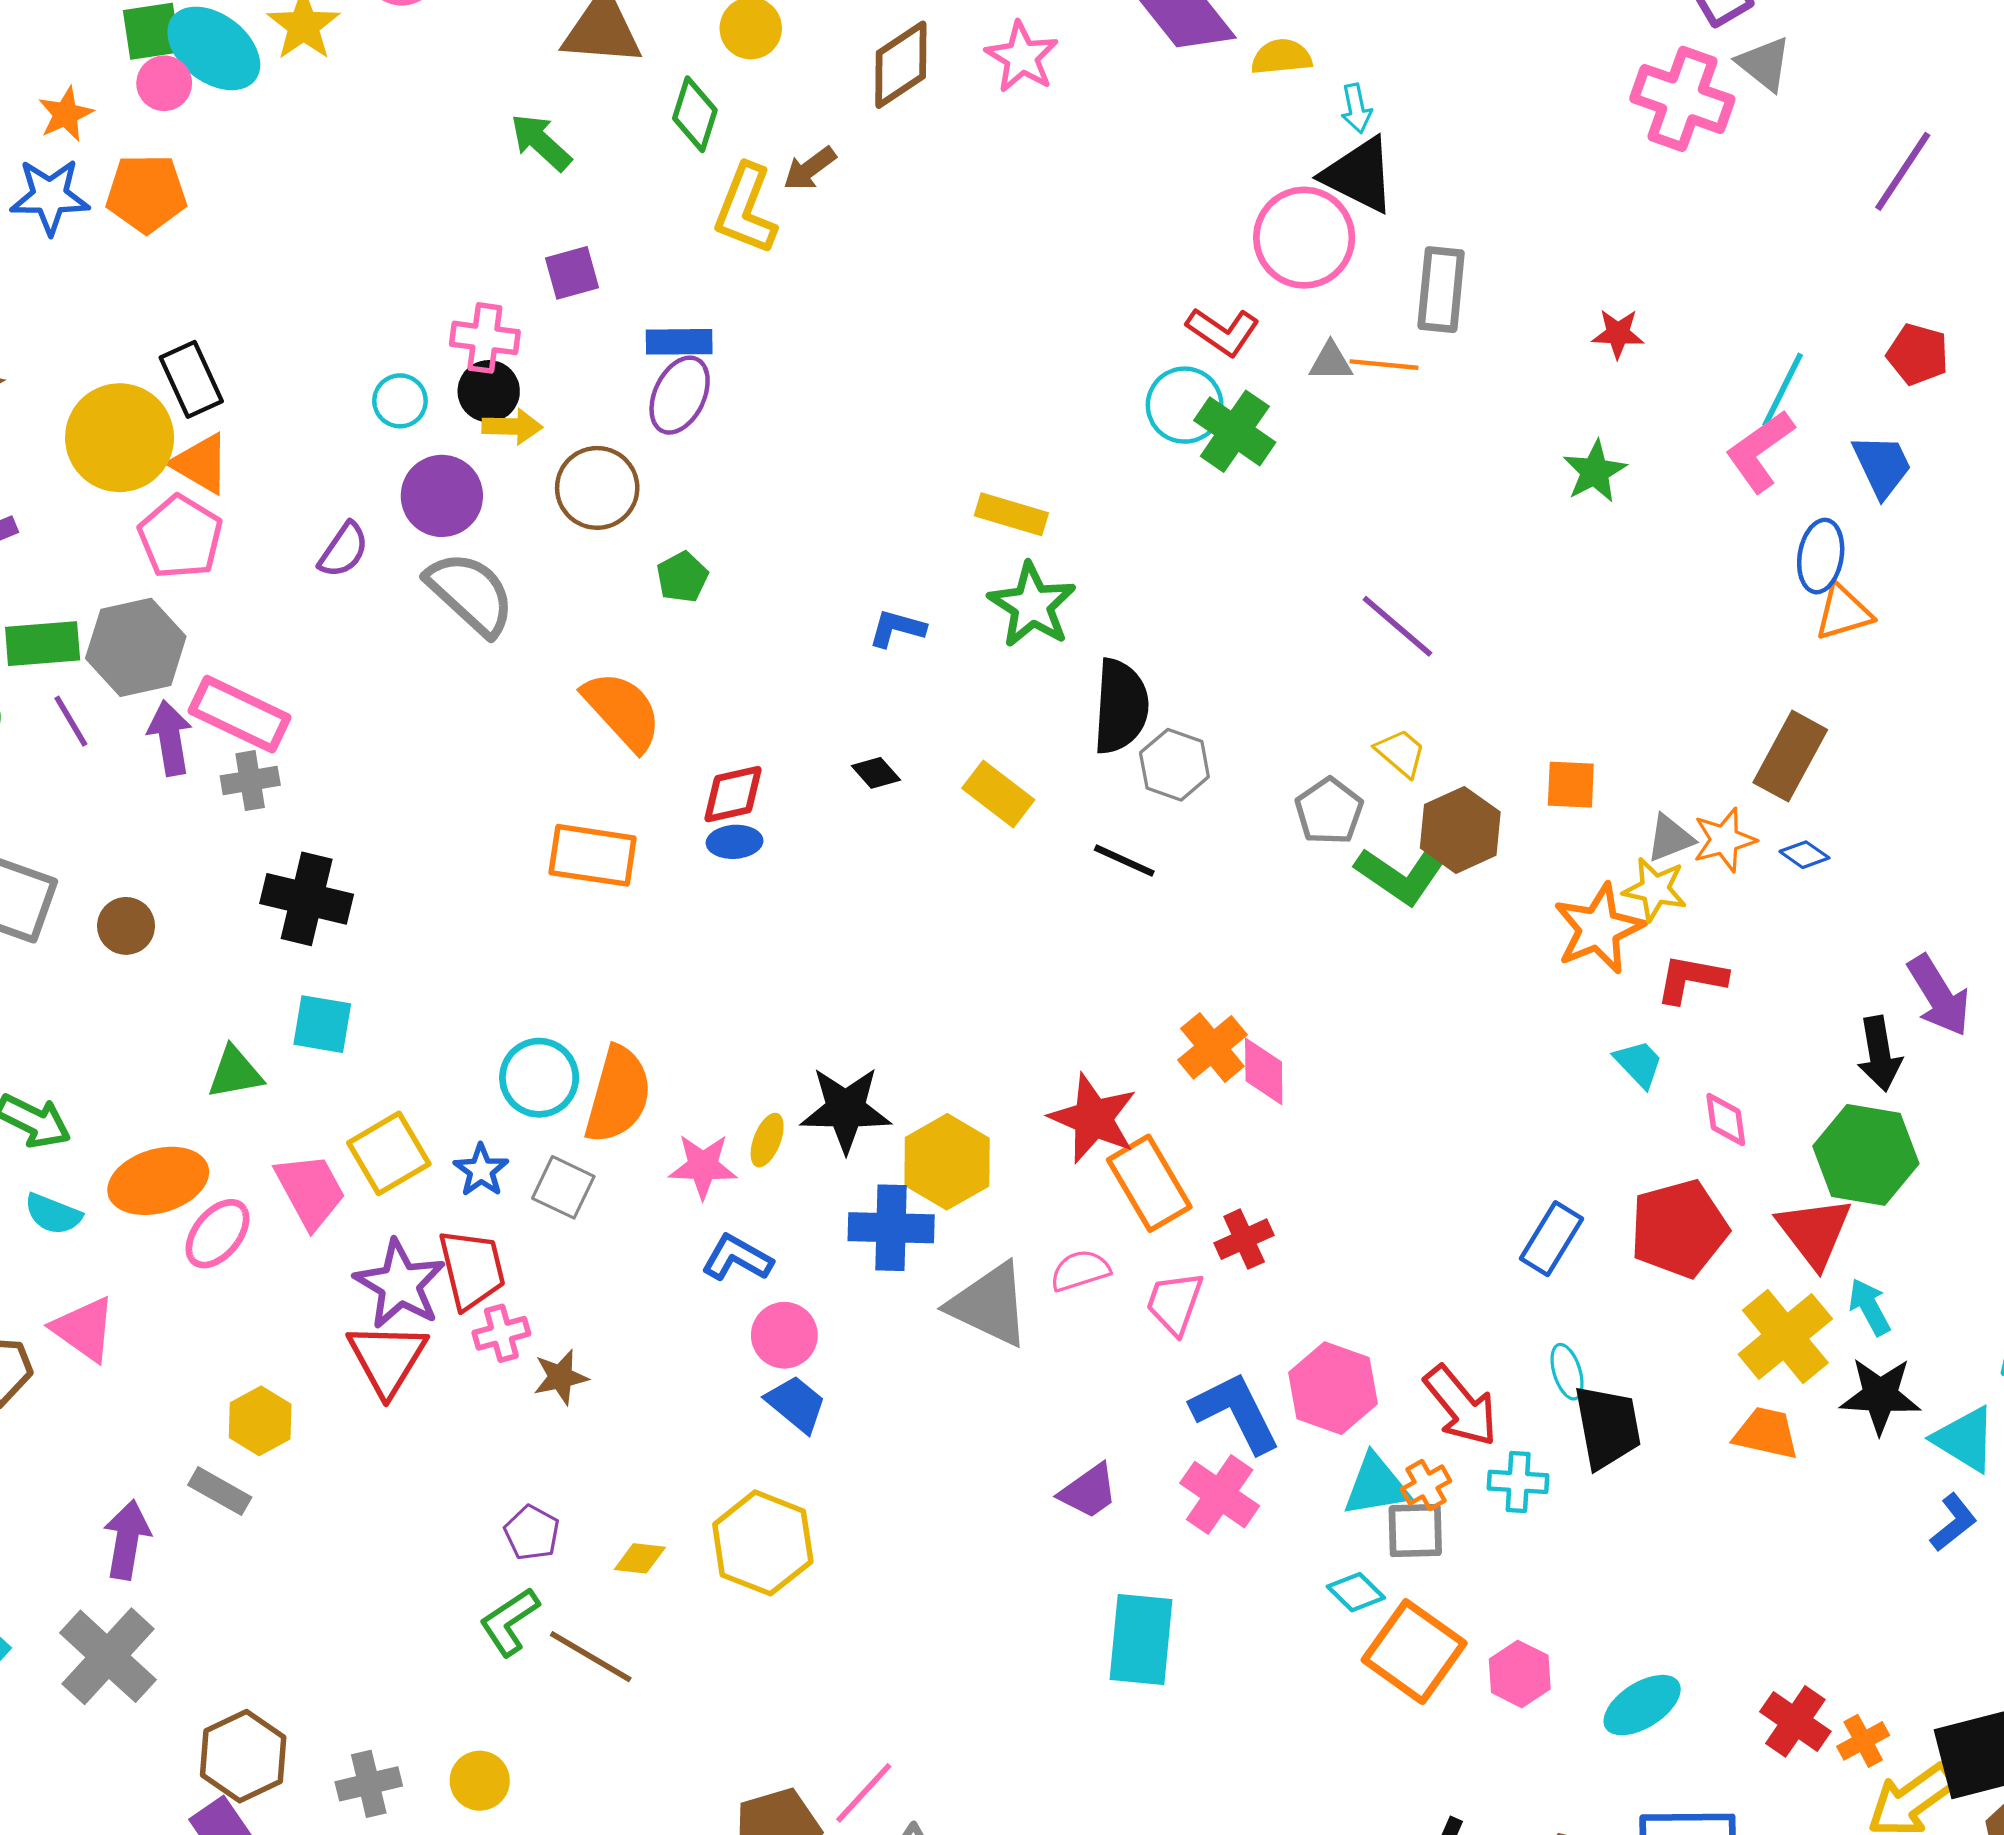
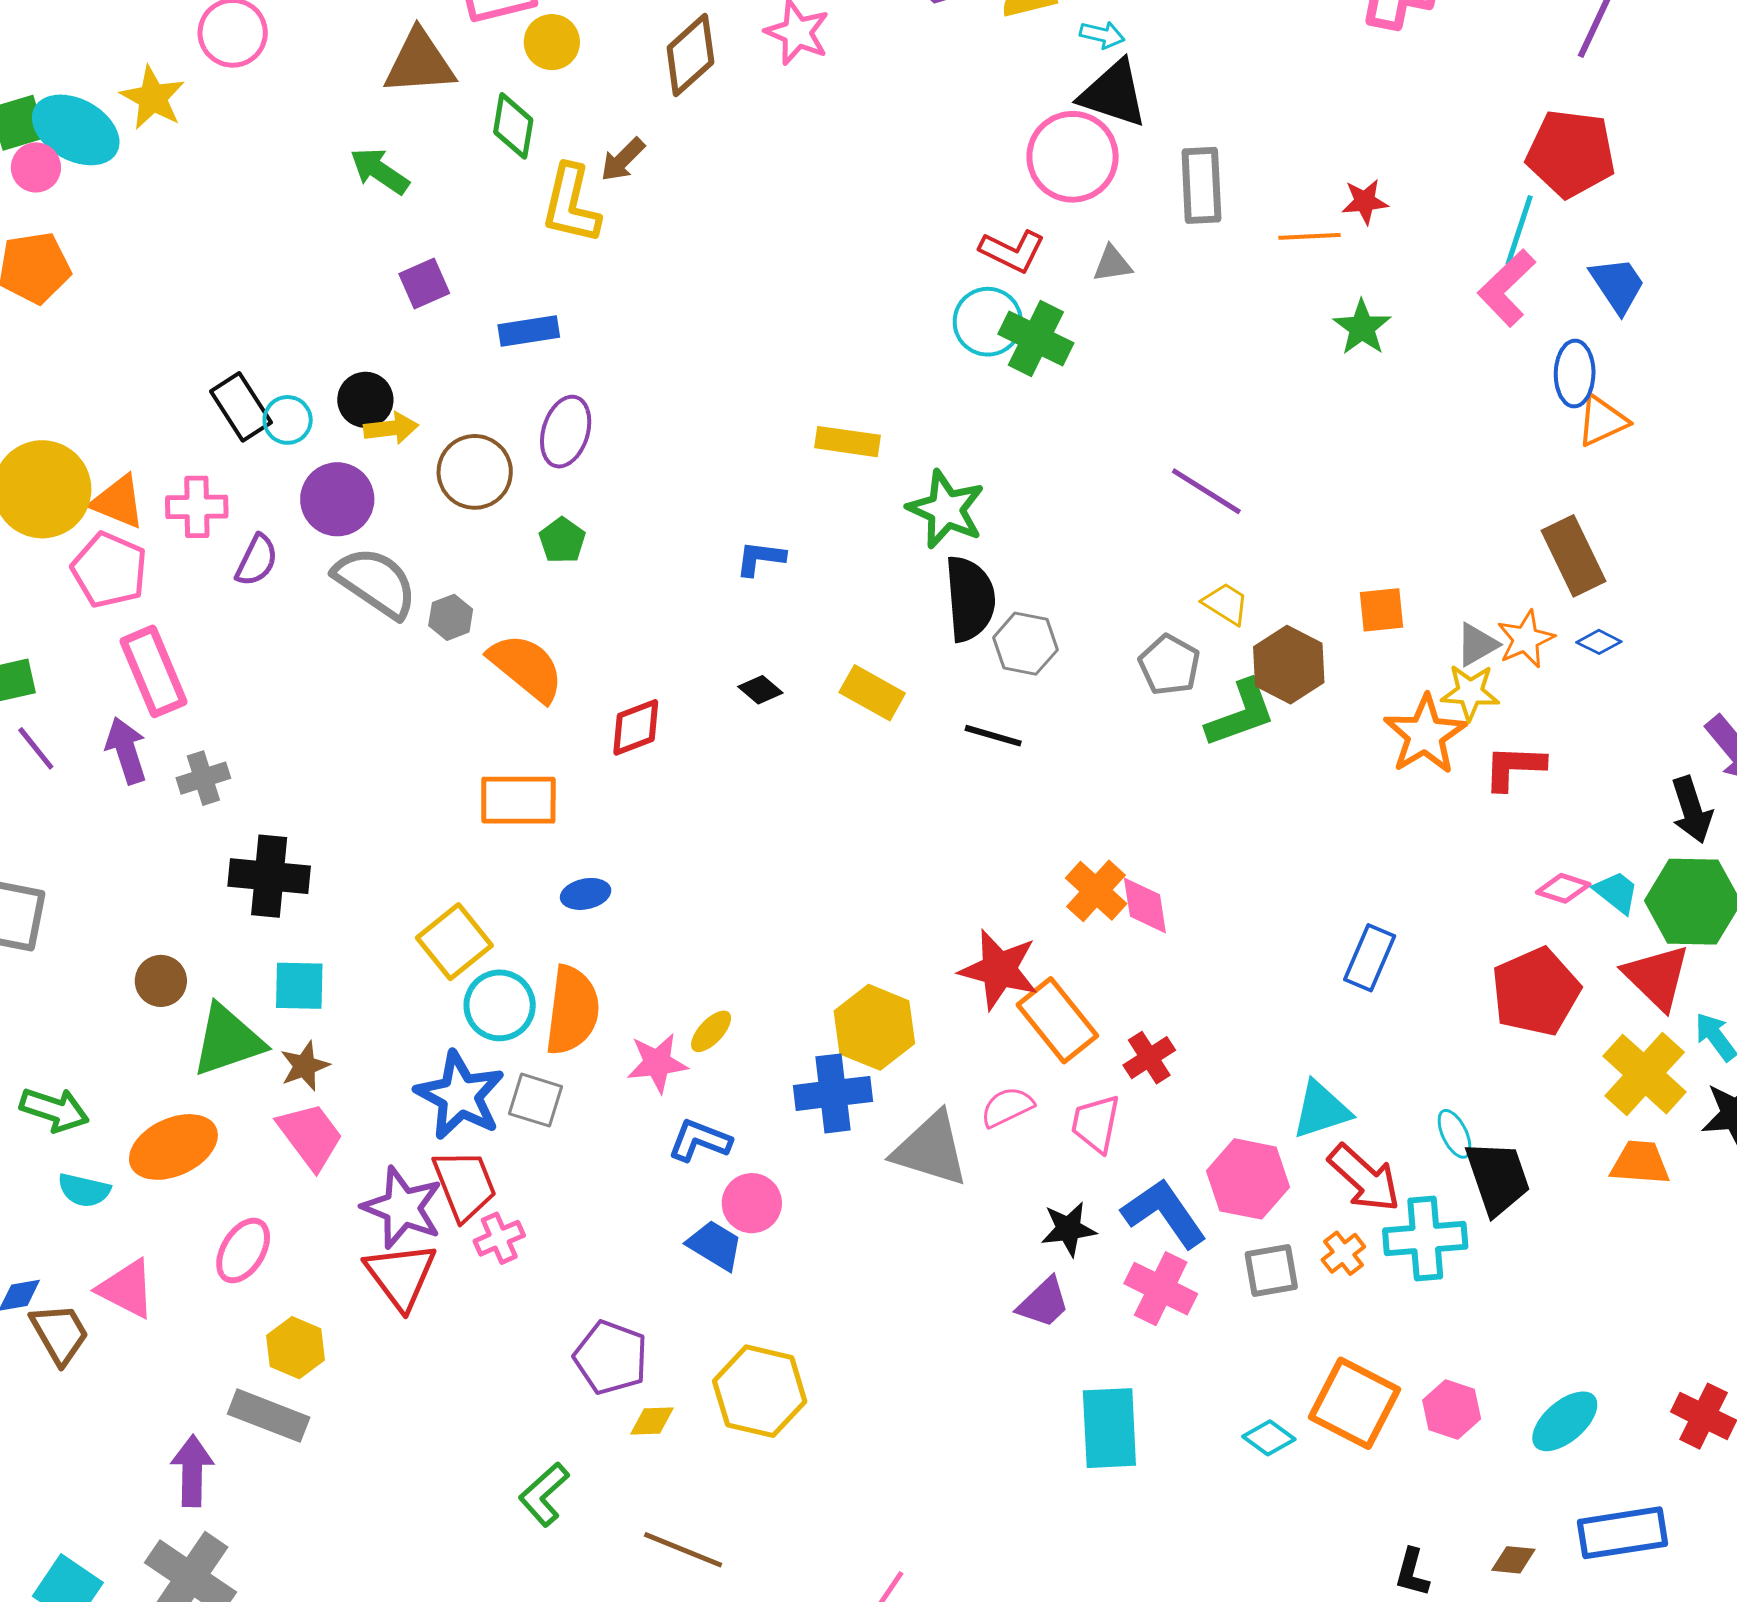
cyan arrow: (1356, 108) -> (1102, 35), turned -57
pink cross: (485, 338) -> (197, 507), moved
red pentagon: (1918, 354) -> (1571, 153), moved, size x1.6
orange line: (1384, 365) -> (1310, 236), moved
black rectangle: (191, 379) -> (241, 407), moved
purple ellipse: (680, 395) -> (566, 432), moved
green star: (1032, 605) -> (946, 509), moved
gray hexagon: (136, 647) -> (451, 617), moved, size x0.5
pink rectangle: (240, 714) -> (153, 671), moved, turned 50
brown rectangle: (1790, 756) -> (1573, 556), turned -46
blue ellipse: (735, 842) -> (586, 894), moved
green L-shape: (1400, 876) -> (1241, 714), turned -46
brown circle: (126, 926) -> (161, 981), moved
cyan trapezoid: (1639, 1064) -> (1616, 892), moved
green triangle: (235, 1073) -> (228, 1040), size x1.5
black star: (846, 1109) -> (1069, 1229), moved, size x0.7
pink diamond: (1726, 1119) -> (1563, 888), turned -56
yellow ellipse: (767, 1140) -> (711, 1031), turned 30
yellow square: (389, 1153) -> (454, 942), moved
blue star: (481, 1170) -> (460, 1096), size x1.8
pink ellipse: (217, 1234) -> (243, 1251), moved
blue rectangle: (1551, 1239) -> (1370, 958), moved
brown star: (561, 1377) -> (305, 1066), moved
blue trapezoid: (796, 1404) -> (715, 1245), moved
cyan cross: (1518, 1482) -> (1425, 1239), size x1.5
cyan triangle: (1376, 1485) -> (1321, 1110), moved
gray rectangle: (220, 1491) -> (269, 1416), size x1.4
gray square: (1415, 1531) -> (1271, 1270), moved
purple pentagon: (532, 1533) -> (611, 1358), moved, size x1.5
cyan diamond: (1356, 1592) -> (1269, 1438), moved
brown line: (591, 1657) -> (683, 1550), moved

